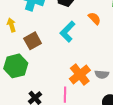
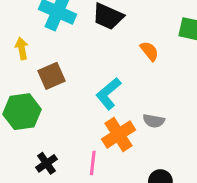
cyan L-shape: (68, 32) -> (108, 94), moved
gray semicircle: (102, 74) -> (154, 121), moved

